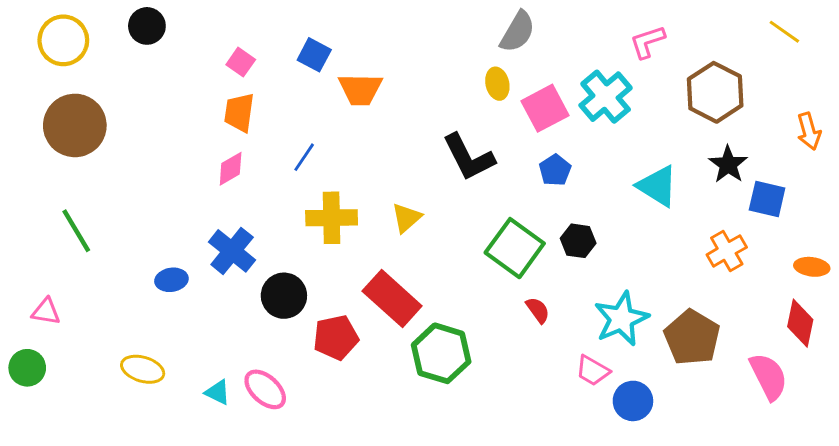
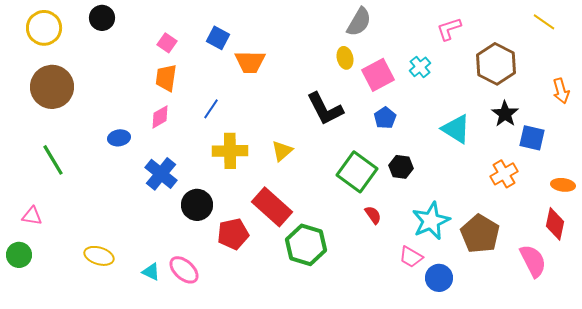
cyan cross: (606, 97) -> (420, 67), size x0.6
blue ellipse: (171, 280) -> (119, 138), moved

